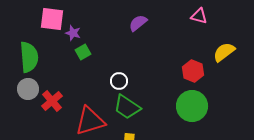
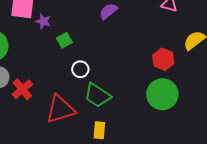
green square: (83, 52) -> (64, 40), moved
white circle: (119, 81) -> (80, 69), moved

